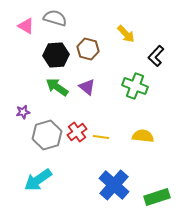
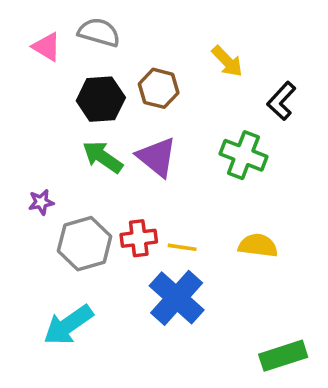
purple triangle: (87, 87) -> (157, 157), size x1.4
red cross: (77, 132) -> (139, 238), turned 30
blue cross: (114, 185) -> (177, 298), moved

